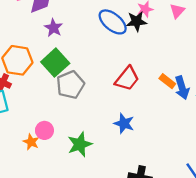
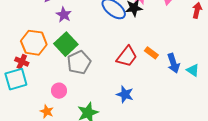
orange rectangle: (167, 81) -> (151, 53), moved
pink circle: (44, 130) -> (59, 91), moved

